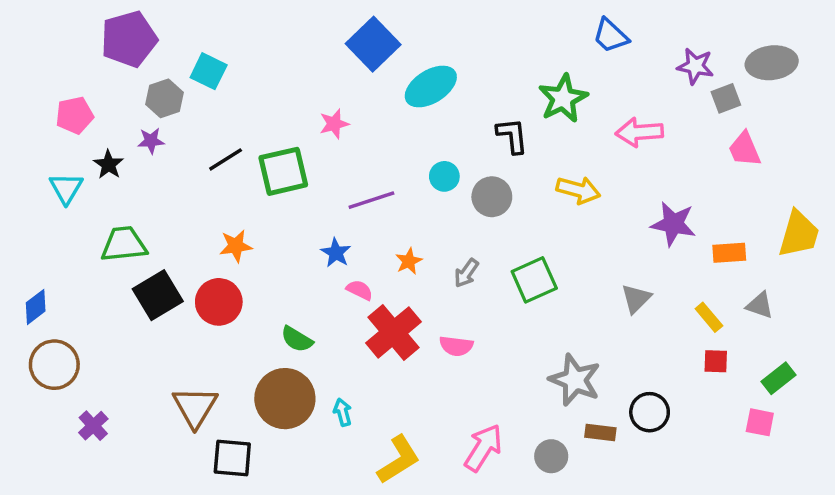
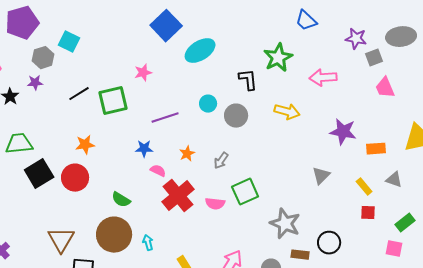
blue star: (336, 253) -> (144, 149), turned -30
green square: (534, 280) -> (245, 192), moved

